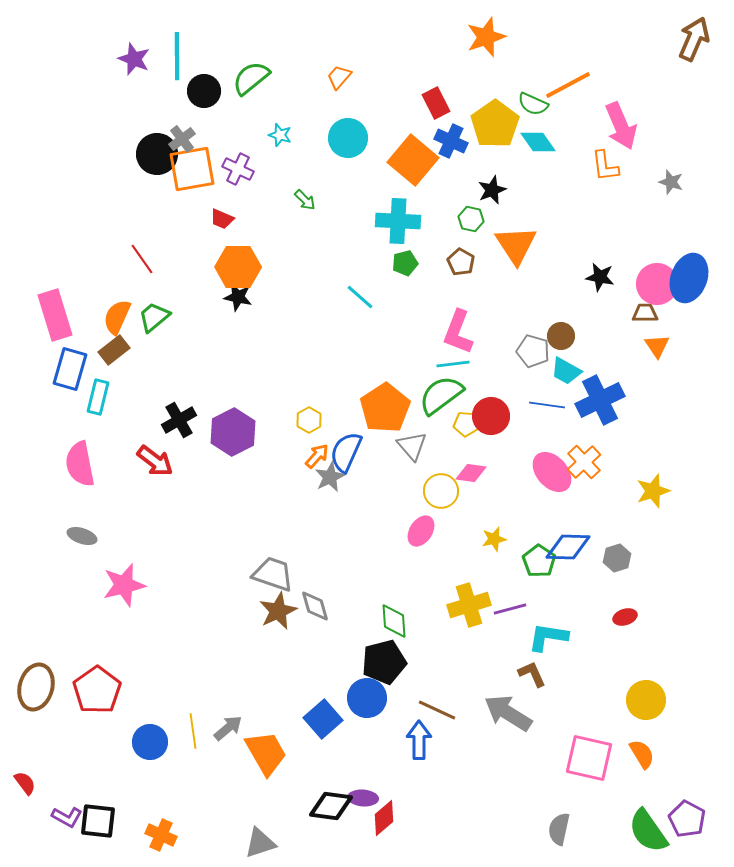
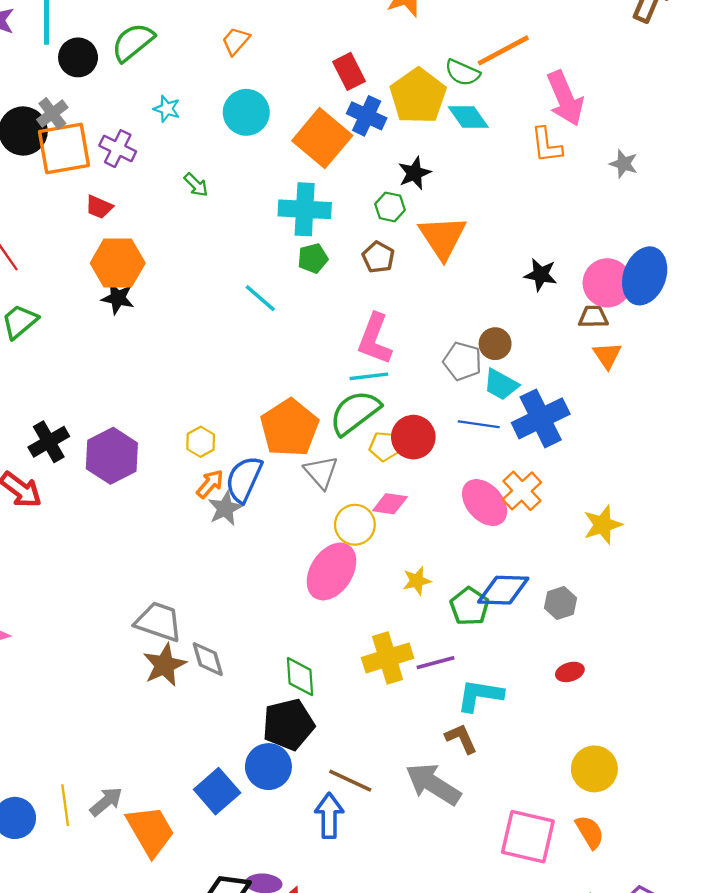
pink ellipse: (421, 531) -> (332, 571), size x1.6

